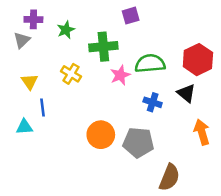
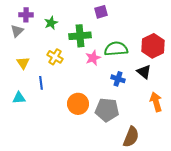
blue line: (43, 107) -> (41, 83), moved

